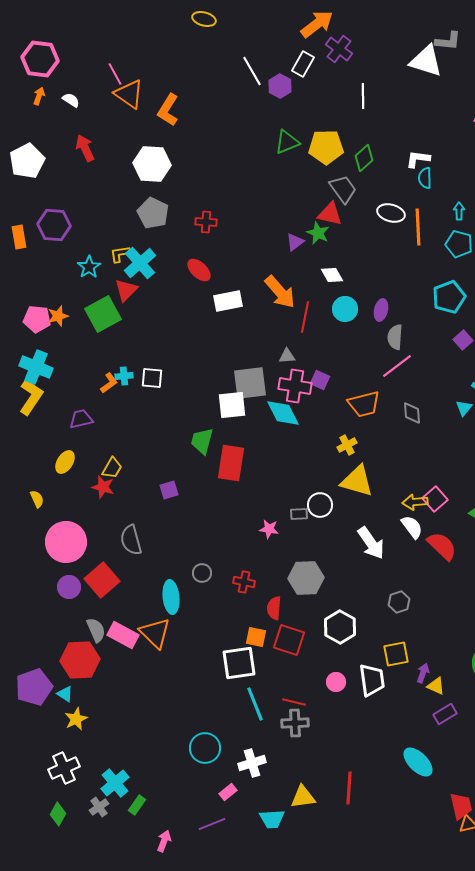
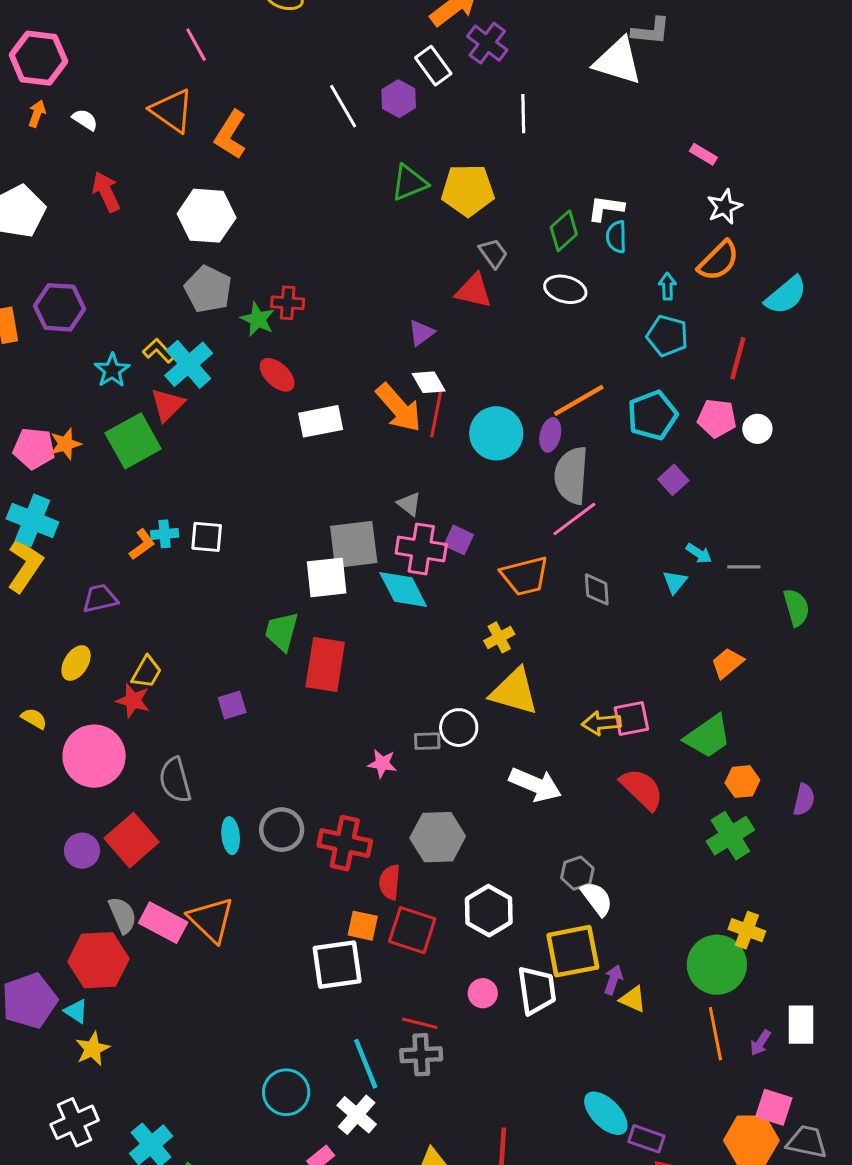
white rectangle: (303, 64) -> (433, 66), turned -65
white line: (252, 71) -> (343, 106), moved
pink line: (115, 74) -> (196, 45), moved
green diamond: (364, 158) -> (564, 231), moved
gray trapezoid: (343, 189) -> (493, 253), size x0.7
orange line: (418, 227) -> (579, 400), moved, turned 63
green star: (318, 233) -> (258, 319), moved
yellow L-shape: (120, 254) -> (159, 351), turned 55
white diamond: (332, 275) -> (429, 382), moved
cyan circle: (345, 309) -> (496, 433), size x1.4
red line: (305, 317) -> (436, 414), moved
gray semicircle: (395, 337) -> (571, 475), size x1.5
gray triangle: (287, 356) -> (409, 504), turned 42
yellow semicircle: (37, 499) -> (34, 719), turned -36
pink square: (435, 499) -> (631, 719), turned 30
white semicircle: (412, 527) -> (597, 899), moved
pink circle: (66, 542) -> (94, 756), moved
white arrow: (371, 543) -> (535, 785), turned -32
gray circle: (202, 573) -> (282, 830), size x1.5
red cross: (244, 582) -> (345, 843), size x1.6
cyan ellipse: (171, 597) -> (231, 836), moved, size x0.7
yellow square: (396, 654) -> (573, 951), size x1.4
cyan line: (255, 704) -> (366, 1064), moved
purple rectangle: (445, 714) -> (646, 1139), moved, turned 50
white cross: (252, 763) -> (357, 1115), turned -32

